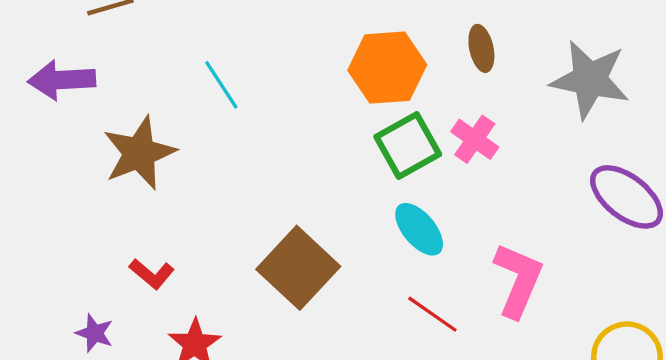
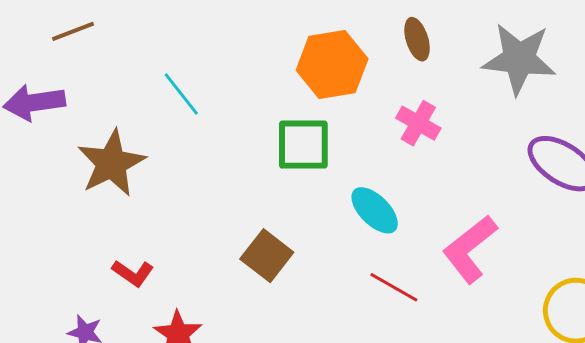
green square: (408, 146) -> (303, 145), moved, turned 34
brown square: (298, 268) -> (267, 256), size x0.7
pink L-shape: (518, 280) -> (470, 249), turned -146

